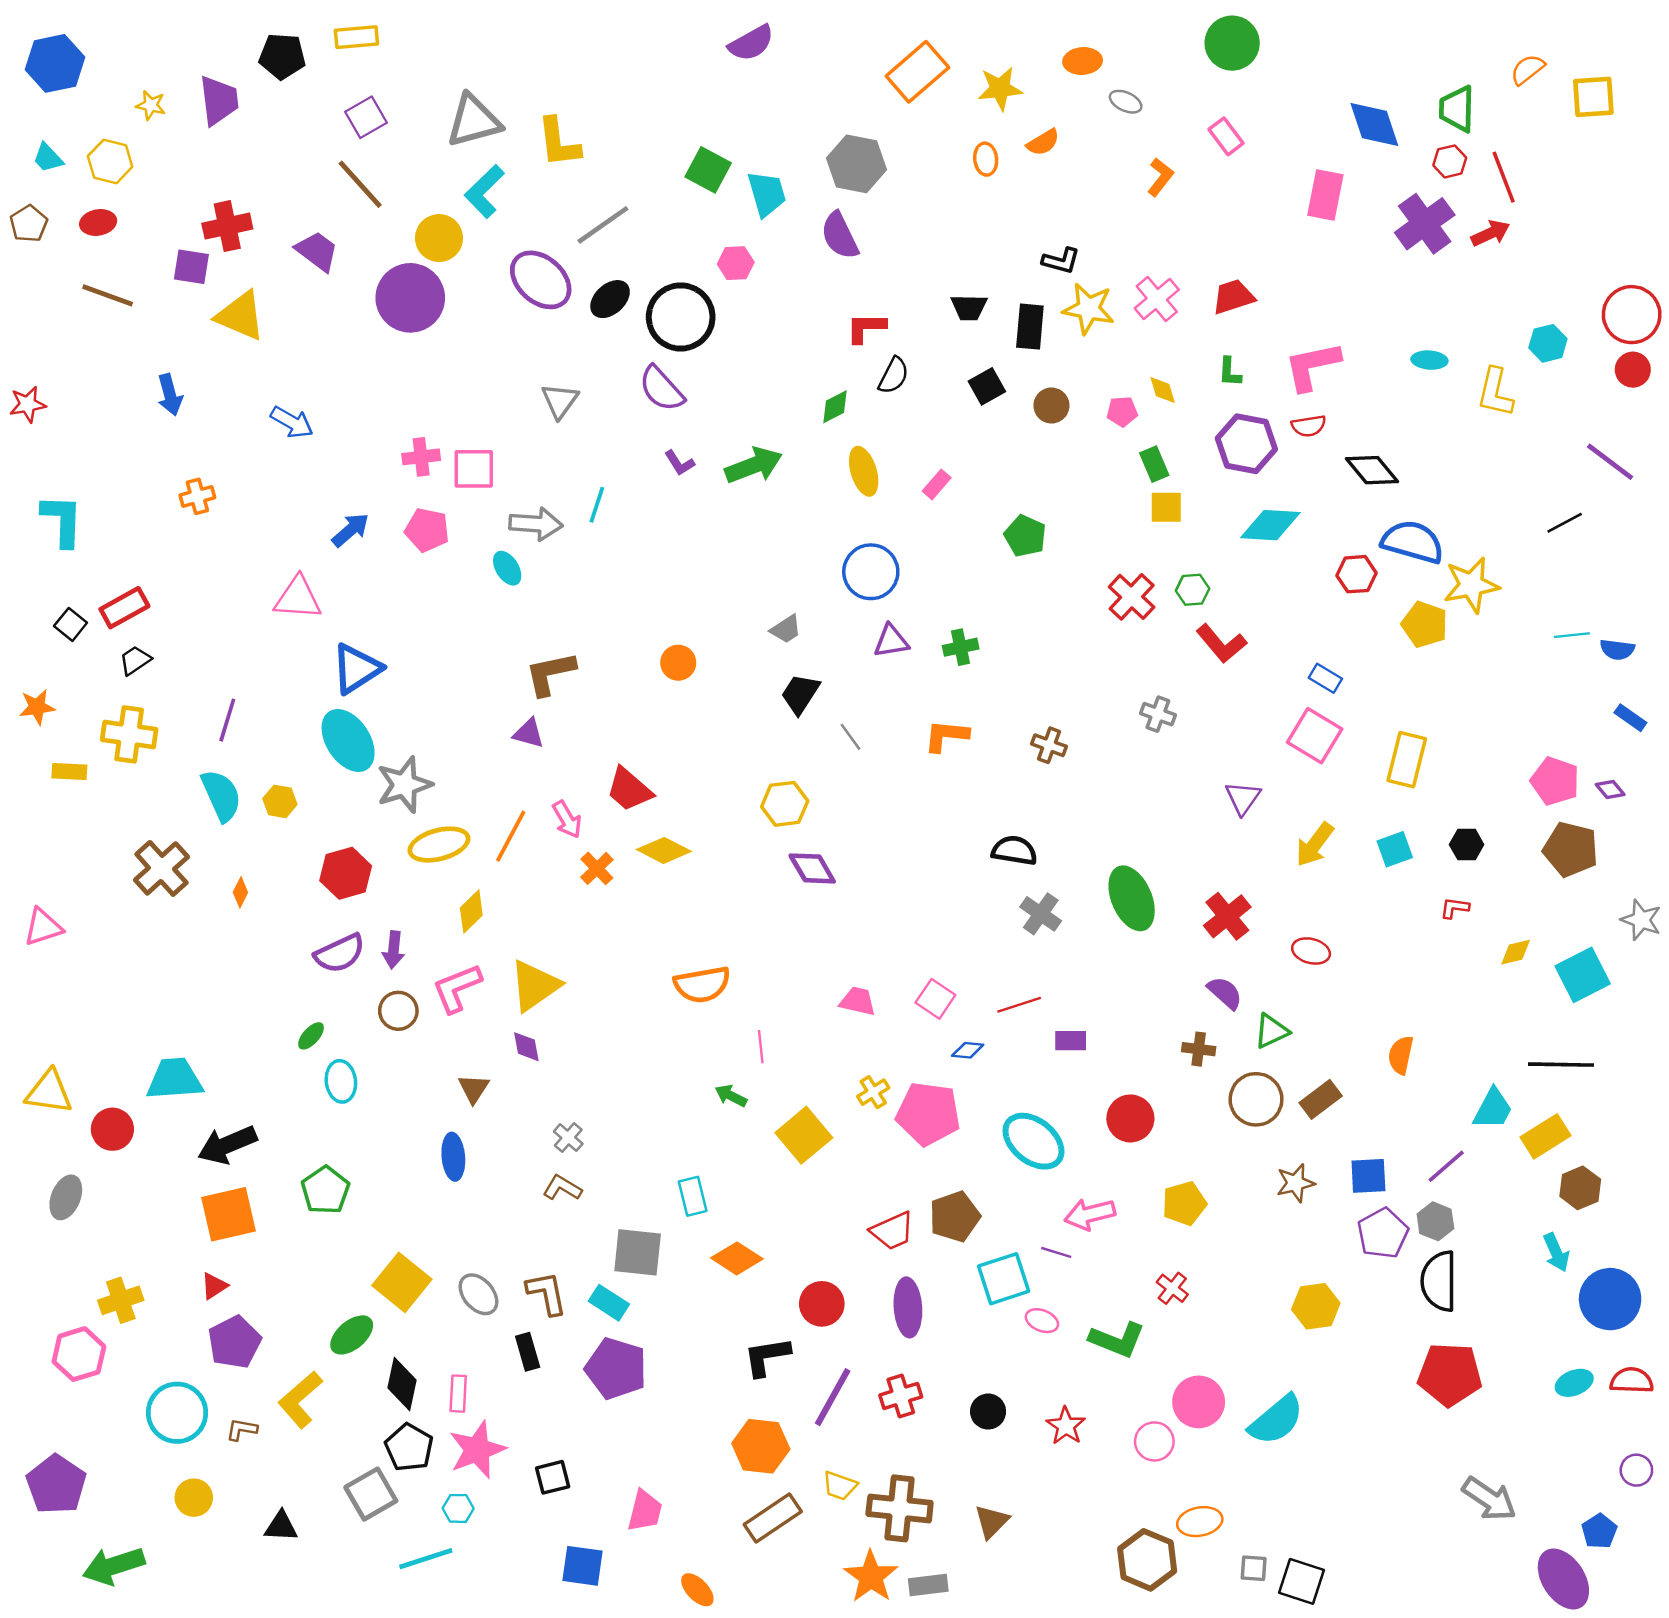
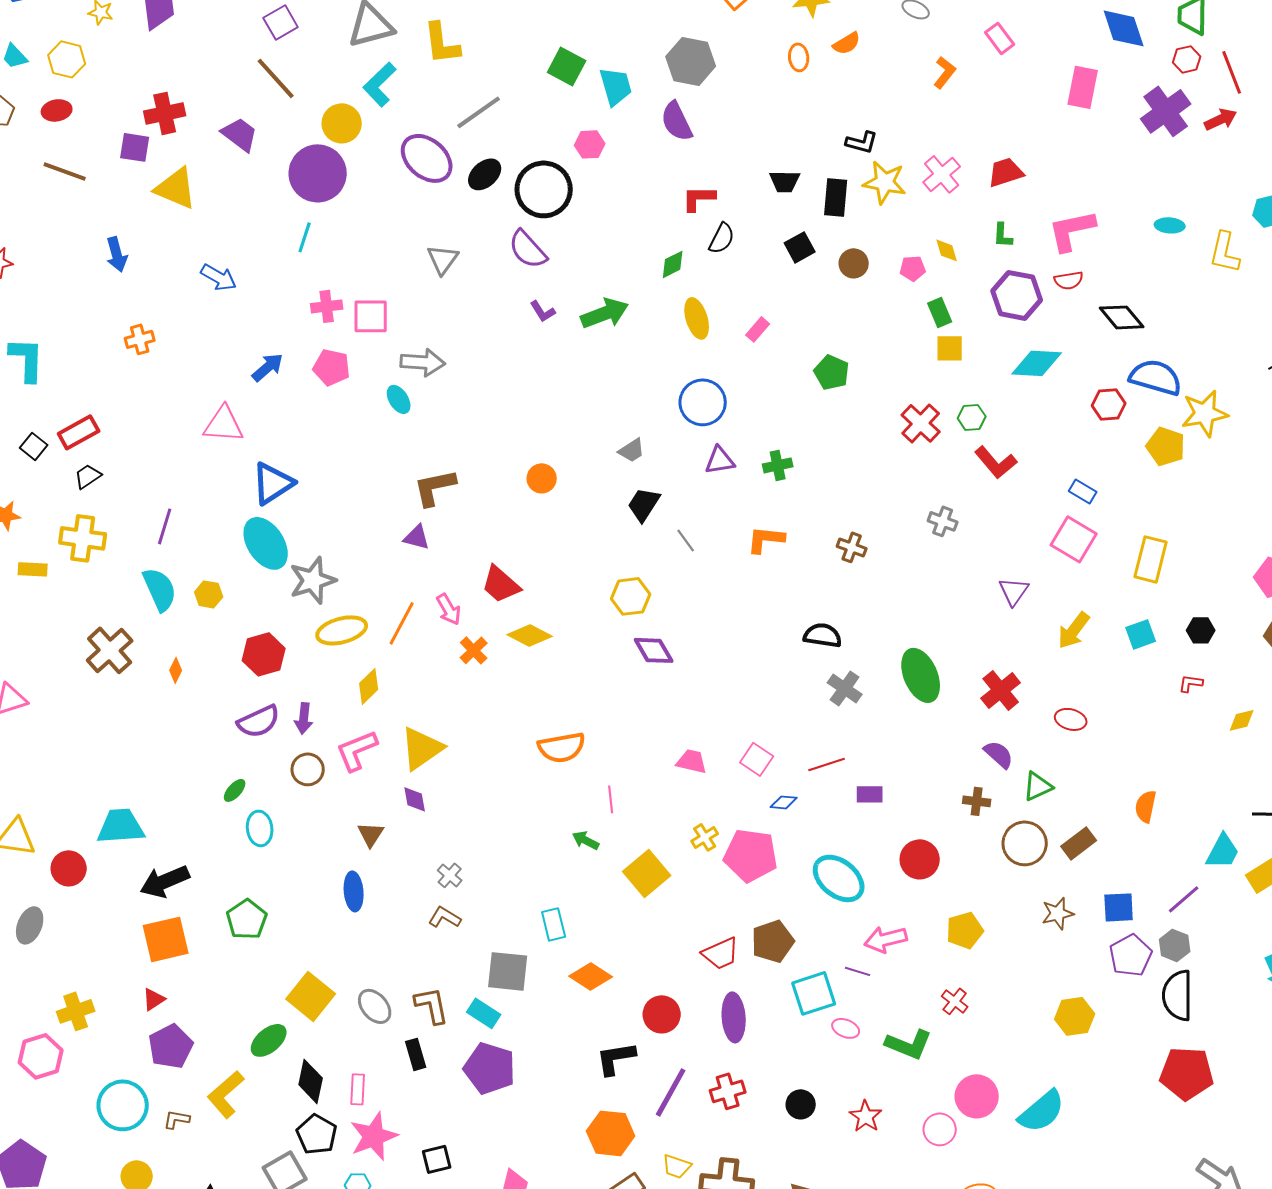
cyan line: (597, 505) -> (305, 237), moved

